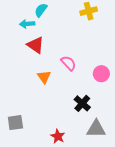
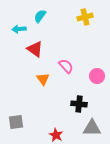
cyan arrow: (27, 24) -> (19, 29), moved
black cross: (82, 103) -> (79, 104), turned -35

